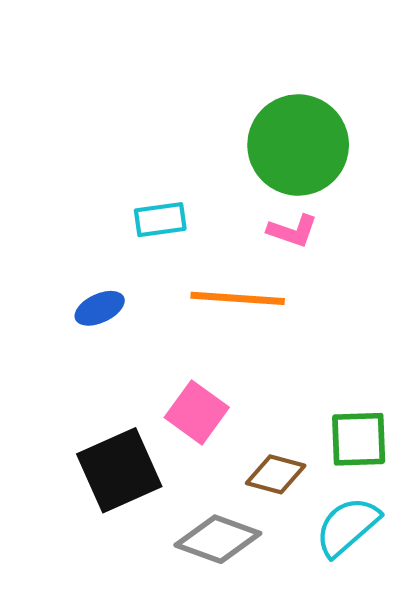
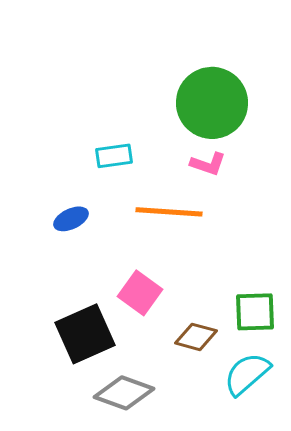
gray diamond: (218, 539) -> (124, 393), moved

